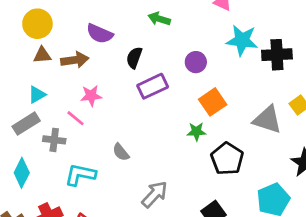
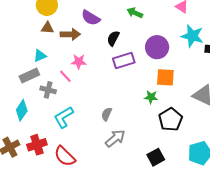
purple circle: (196, 62) -> (157, 47), size x1.5
orange square: (213, 102) -> (165, 77), turned 30
gray semicircle: (121, 152) -> (107, 114), moved, turned 56
cyan L-shape: (80, 175) -> (64, 117), turned -50

